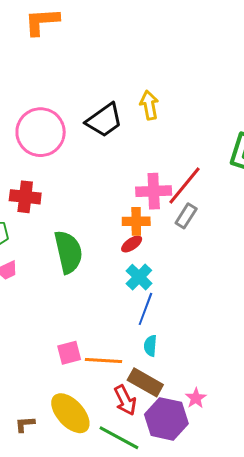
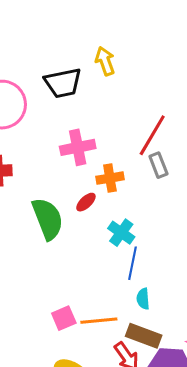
black trapezoid: (104, 120) -> (63, 83), turned 33
pink cross: (154, 191) -> (78, 147), moved
gray rectangle: (186, 216) -> (158, 165), turned -45
red ellipse: (132, 244) -> (86, 202), moved

